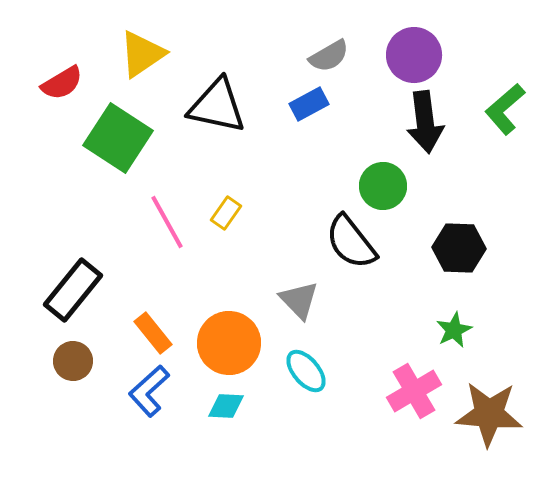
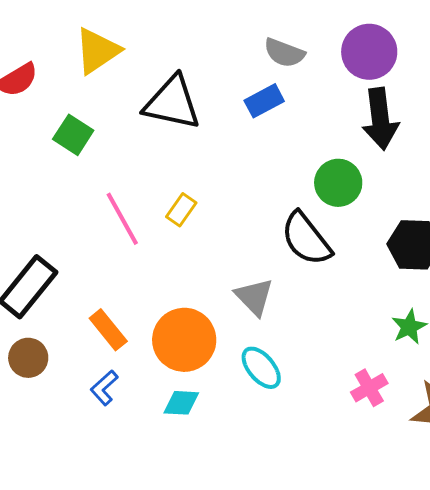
gray semicircle: (329, 56) -> (284, 53), turned 51
green square: (118, 138) -> (73, 135), size x0.6
blue L-shape: (149, 391) -> (104, 388), size x0.7
pink cross: (414, 391) -> (369, 388), size x0.7

